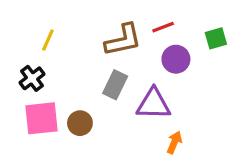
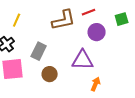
gray rectangle: (115, 85) -> (39, 51), moved
brown circle: (80, 123) -> (50, 74), moved

